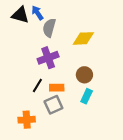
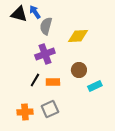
cyan rectangle: (87, 96) -> (95, 86), moved, turned 40
gray square: (53, 105) -> (50, 109), moved

